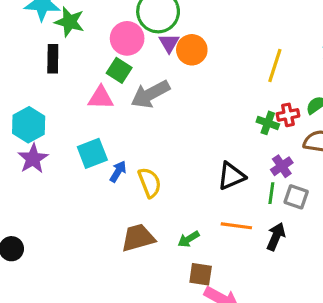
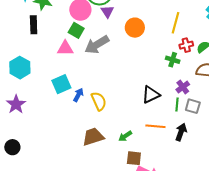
orange circle: (192, 50) -> (135, 28), moved
red cross: (288, 115) -> (186, 45), moved
purple star: (33, 159) -> (16, 104), moved

